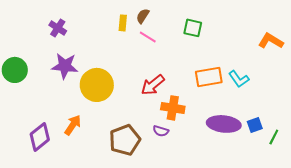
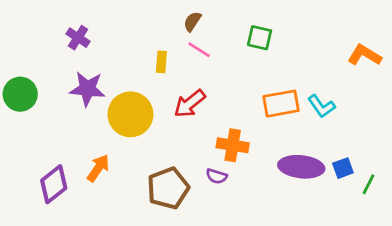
yellow rectangle: (123, 23) -> (161, 62), moved
red arrow: (153, 85) -> (190, 104), moved

